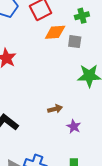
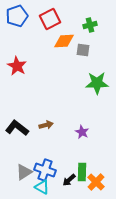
brown arrow: (55, 109) -> (46, 125), moved

